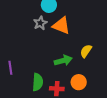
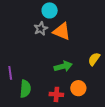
yellow semicircle: (86, 51) -> (94, 59), moved
green semicircle: (38, 82) -> (25, 89), moved

